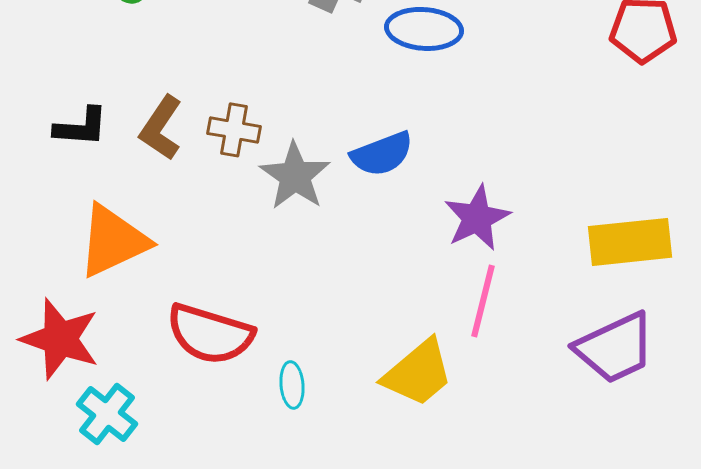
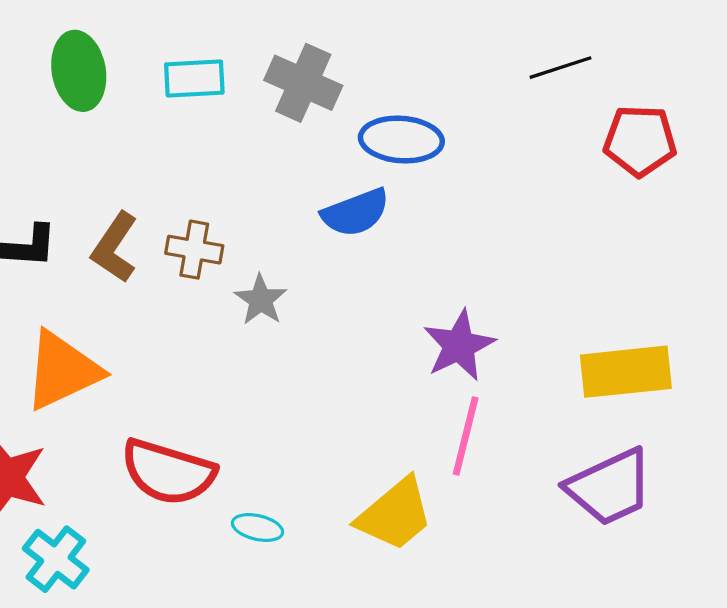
blue semicircle: (382, 154) -> (356, 213), moved
gray star: (295, 176) -> (261, 300), size x0.7
cyan ellipse: (292, 385) -> (257, 528), turned -72

